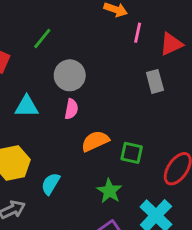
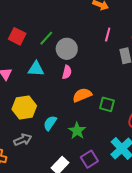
pink line: (138, 33) -> (108, 34), moved
green line: (42, 38) -> (46, 38), moved
green star: (109, 191) -> (77, 131), moved

